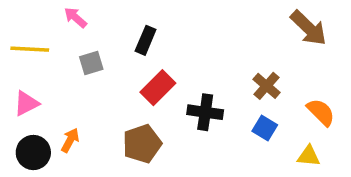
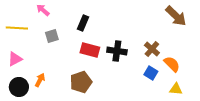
red rectangle: (158, 88) -> (90, 50), turned 60
black cross: (205, 112) -> (117, 51), moved
orange semicircle: (321, 112) -> (172, 64), moved

